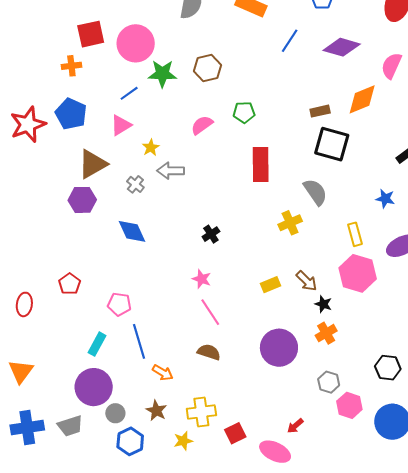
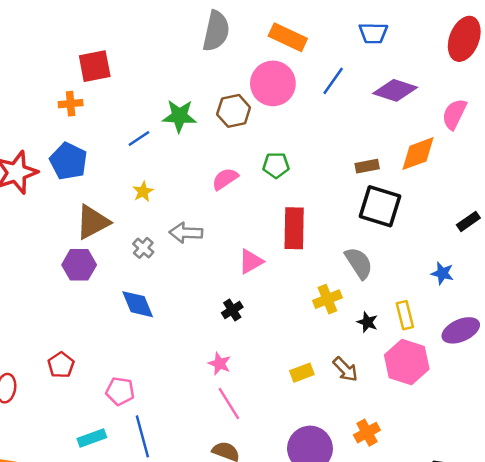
pink circle: (136, 43) -> (273, 83), moved
pink triangle: (121, 125) -> (251, 261), moved
yellow star: (151, 148) -> (143, 192), moved
black star: (323, 304) -> (367, 322), moved
cyan rectangle: (97, 344) -> (92, 438), turned 40

